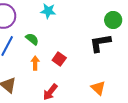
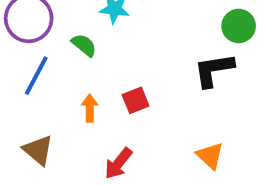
green semicircle: (32, 39) -> (84, 45), moved
red square: (59, 59) -> (136, 100), turned 32

